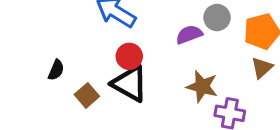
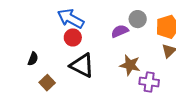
red circle: (129, 56) -> (73, 37), moved
brown square: (87, 95) -> (47, 83), moved

